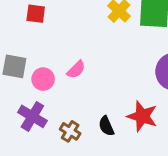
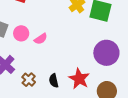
pink circle: (43, 79) -> (21, 33), moved

